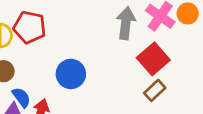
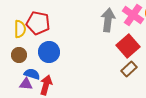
blue circle: (71, 74) -> (49, 52), moved
blue semicircle: (21, 97) -> (32, 74), turned -35

